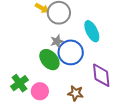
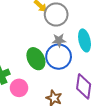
gray star: (57, 41) -> (59, 40), moved

